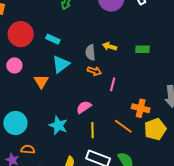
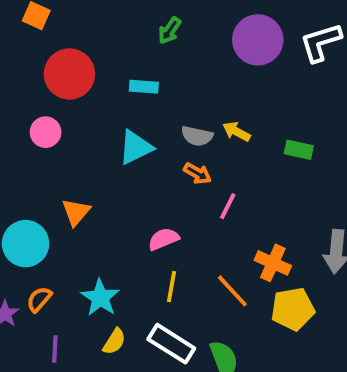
cyan rectangle: (53, 39) -> (144, 87), moved, turned -32
gray semicircle: (90, 52) -> (197, 136), turned -84
orange triangle: (41, 81) -> (76, 212), moved
cyan star: (58, 125) -> (100, 298), moved
orange semicircle: (28, 149) -> (39, 299), turned -64

